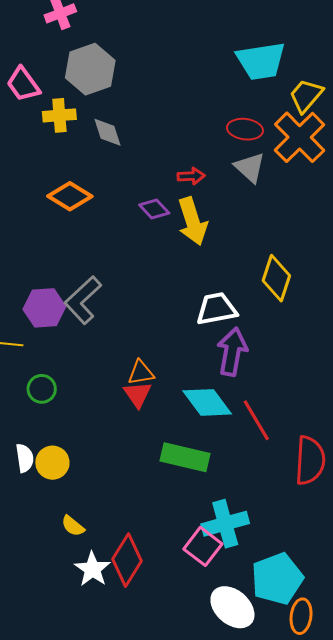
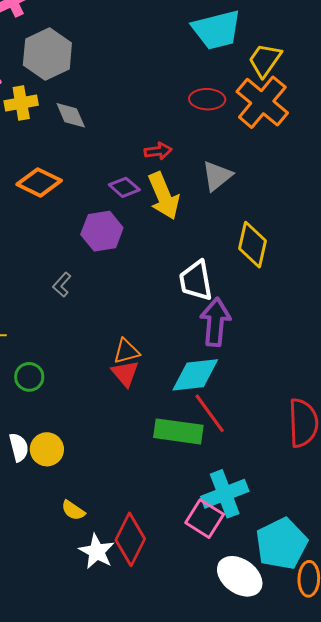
gray triangle: (250, 167) -> (217, 176), moved, turned 44
gray L-shape: (83, 300) -> (62, 285), size x0.5
purple hexagon: (44, 308) -> (102, 231), moved
white trapezoid: (217, 309) -> (196, 281), turned -84
cyan diamond: (207, 402) -> (195, 375), turned -54
red line: (256, 420) -> (210, 413), moved

